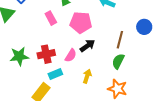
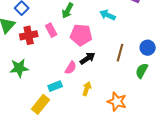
blue circle: (144, 27) -> (148, 48), moved
red cross: (46, 54) -> (29, 35), moved
green semicircle: (118, 61) -> (142, 71), moved

